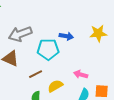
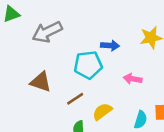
gray arrow: (20, 34) -> (47, 32), moved
pink arrow: (81, 74) -> (133, 79), moved

